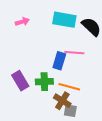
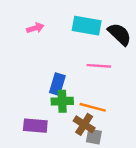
blue rectangle: (59, 61) -> (57, 84), moved
purple rectangle: (20, 81) -> (35, 126), moved, turned -54

